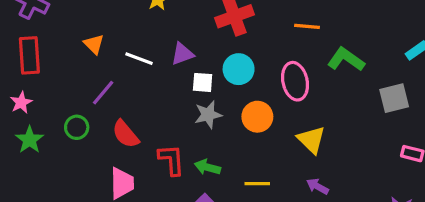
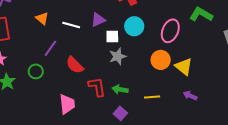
pink ellipse: (295, 81) -> (170, 31), turned 40
orange circle: (257, 117) -> (161, 60), moved
red semicircle: (126, 134) -> (75, 65), moved

